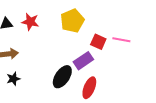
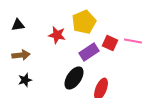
red star: (30, 22) -> (57, 35), moved
purple rectangle: (83, 61) -> (89, 52), moved

